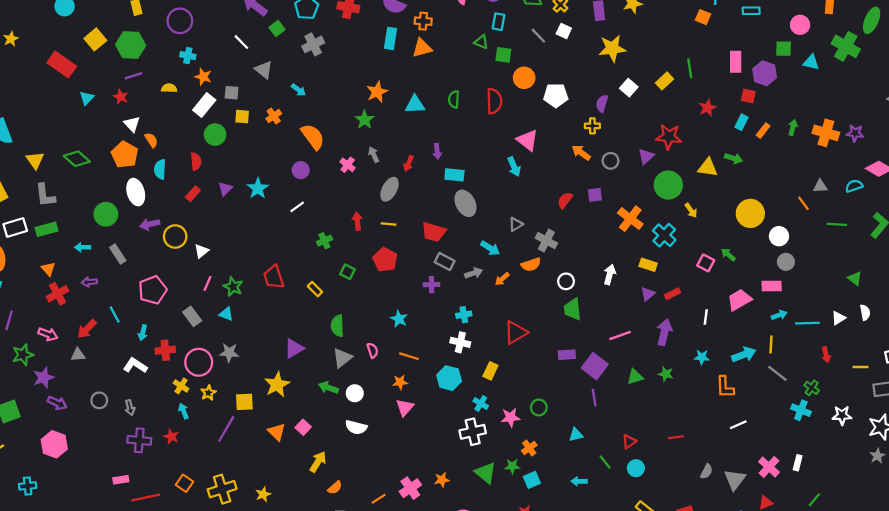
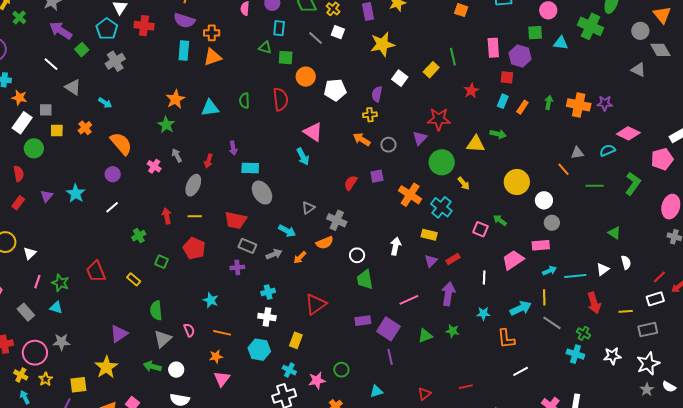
red arrow: (826, 355) -> (594, 303), size x1.5

